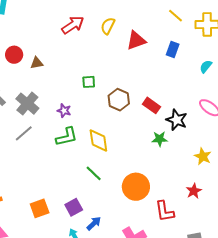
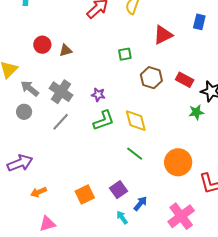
red triangle: (136, 40) -> (163, 35), moved
green square: (89, 82) -> (125, 54), moved

